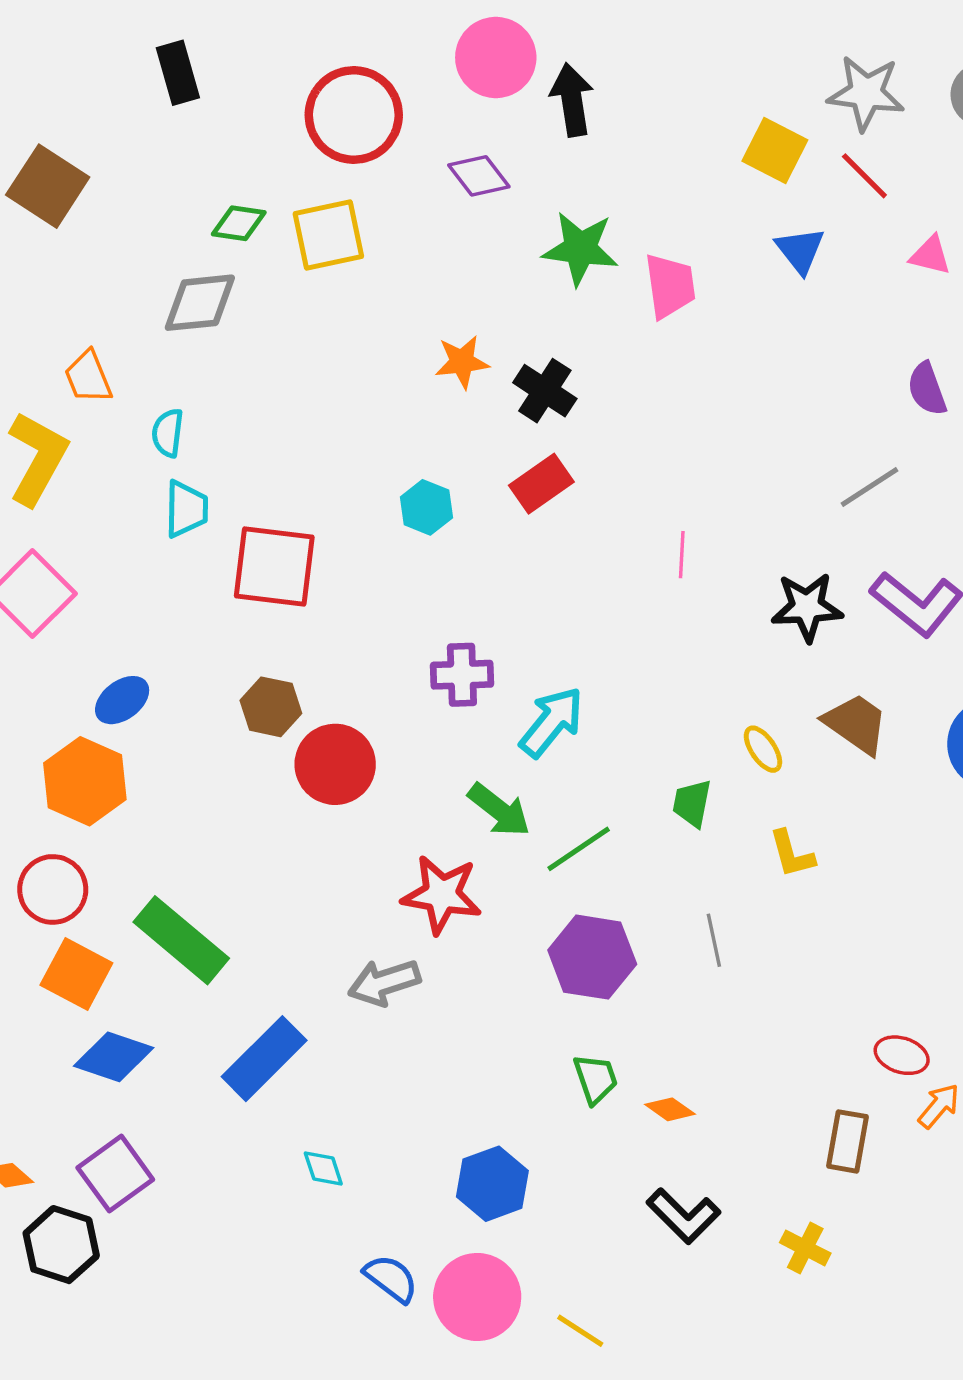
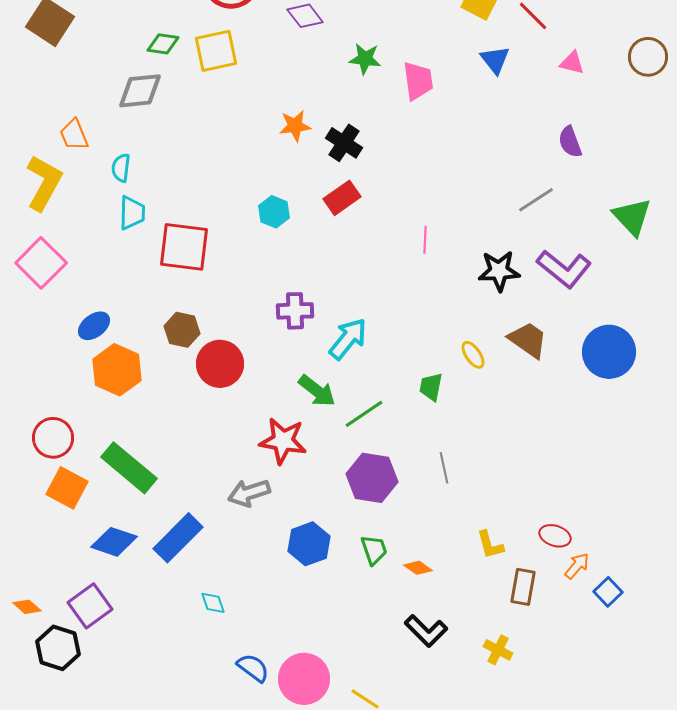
green star: (580, 249) -> (365, 59), size x0.7
orange hexagon: (85, 781) -> (117, 370), moved
yellow L-shape: (792, 854) -> (490, 545), moved
blue diamond: (114, 1057) -> (114, 542), moved
blue hexagon: (492, 1184) -> (309, 544), moved

